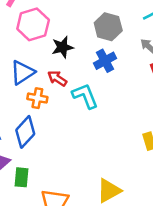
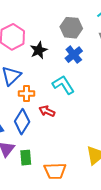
red arrow: (57, 78) -> (47, 111), moved

